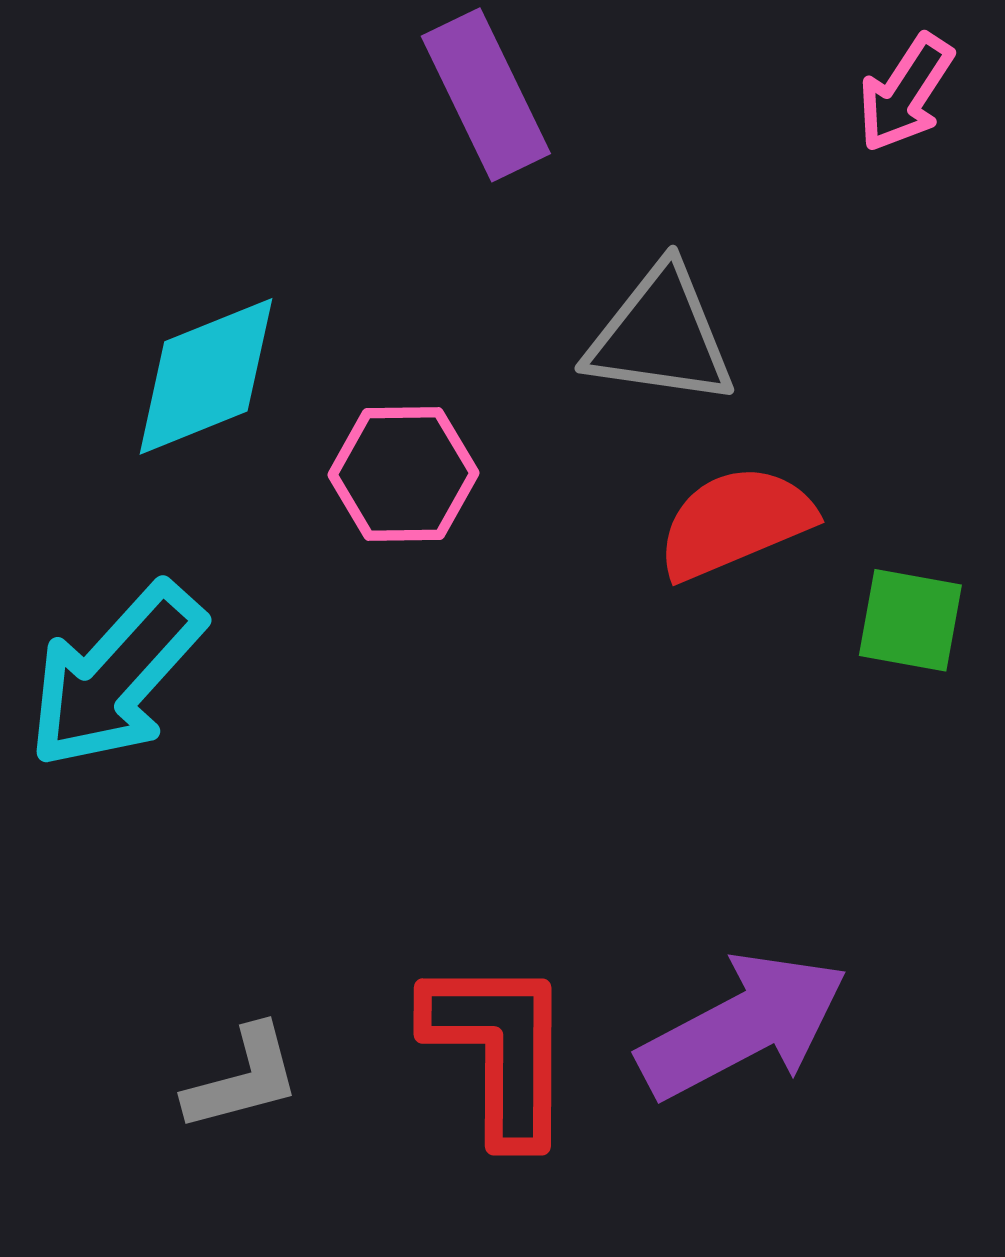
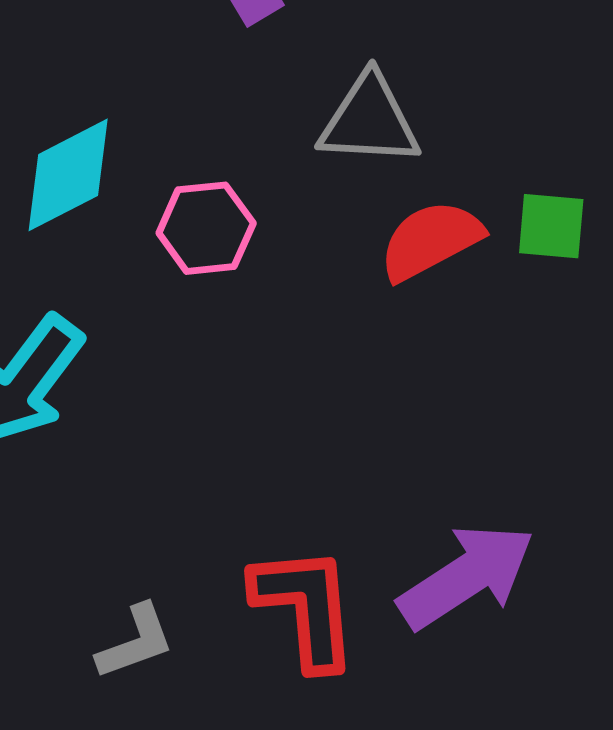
green square: (910, 620) -> (551, 226), moved

